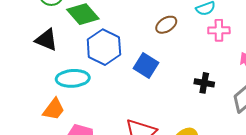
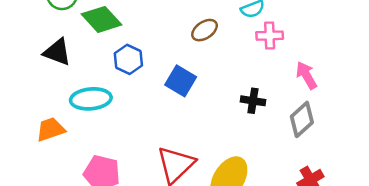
blue hexagon: (104, 47) -> (128, 59), size x0.7
orange trapezoid: (54, 109) -> (51, 129), moved, turned -145

